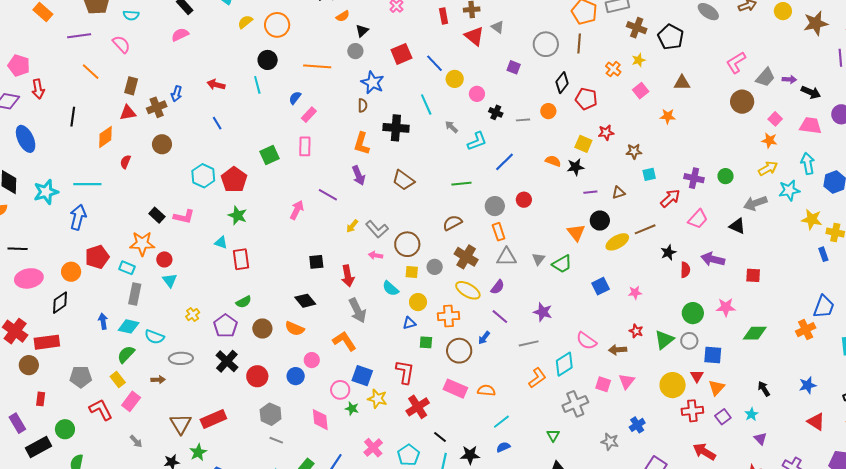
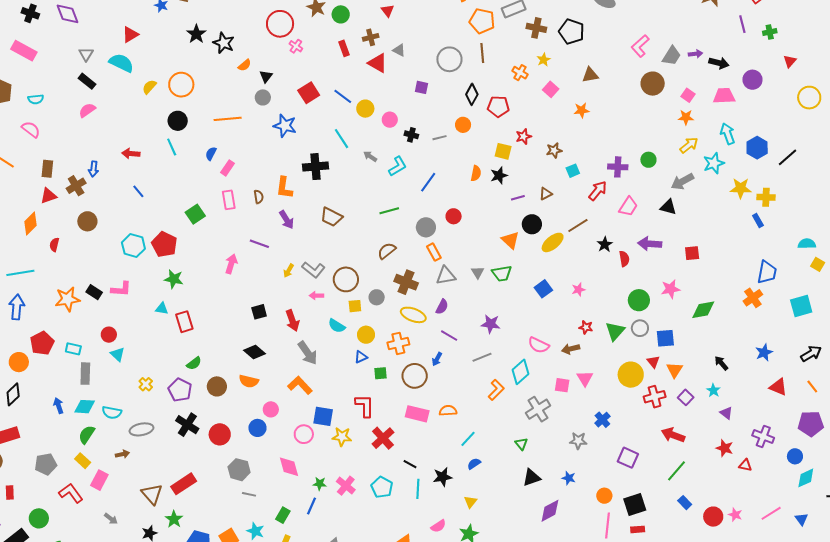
brown semicircle: (363, 105) -> (259, 197), moved
orange semicircle: (553, 161) -> (476, 173), turned 91
orange star: (142, 244) -> (67, 299), moved
green trapezoid: (562, 264) -> (502, 273), turned 30
green star: (352, 409) -> (320, 484), moved

